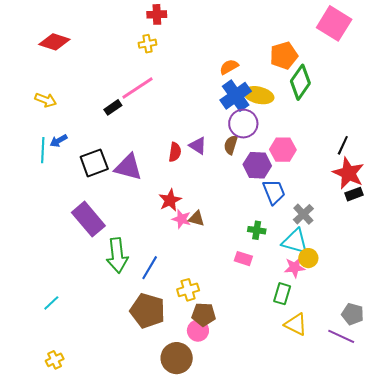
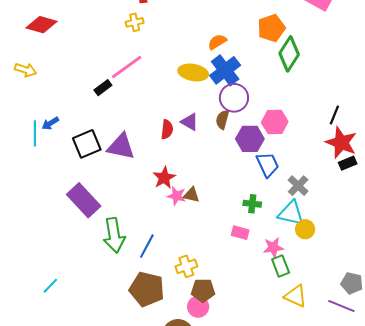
yellow ellipse: (259, 95) -> (193, 72), moved
yellow arrow: (46, 100) -> (26, 70), moved
pink star: (295, 267) -> (273, 247), moved
green rectangle: (282, 294) -> (281, 266), turned -35

